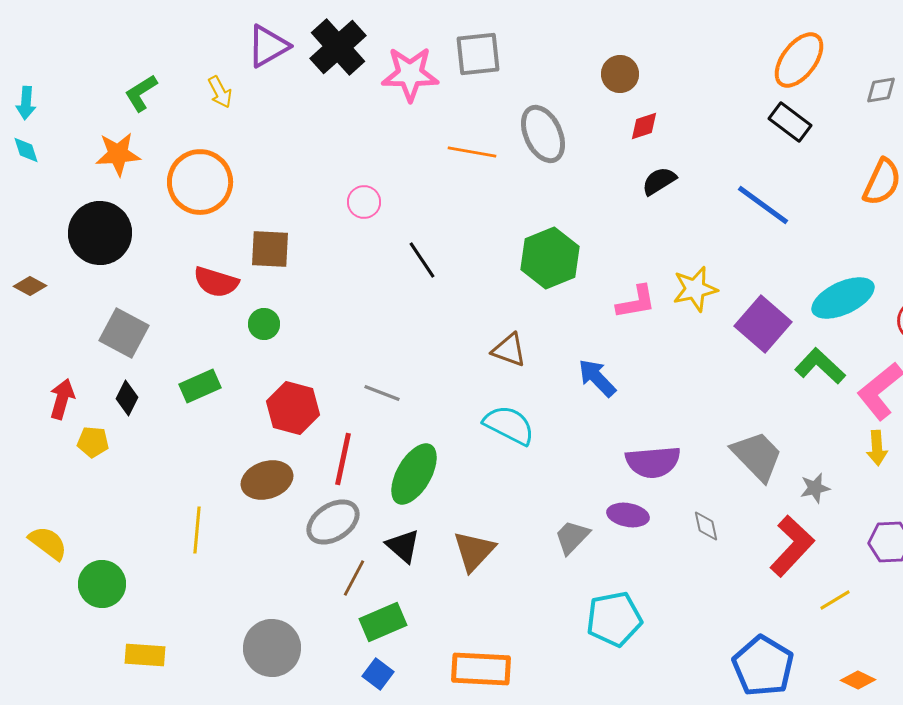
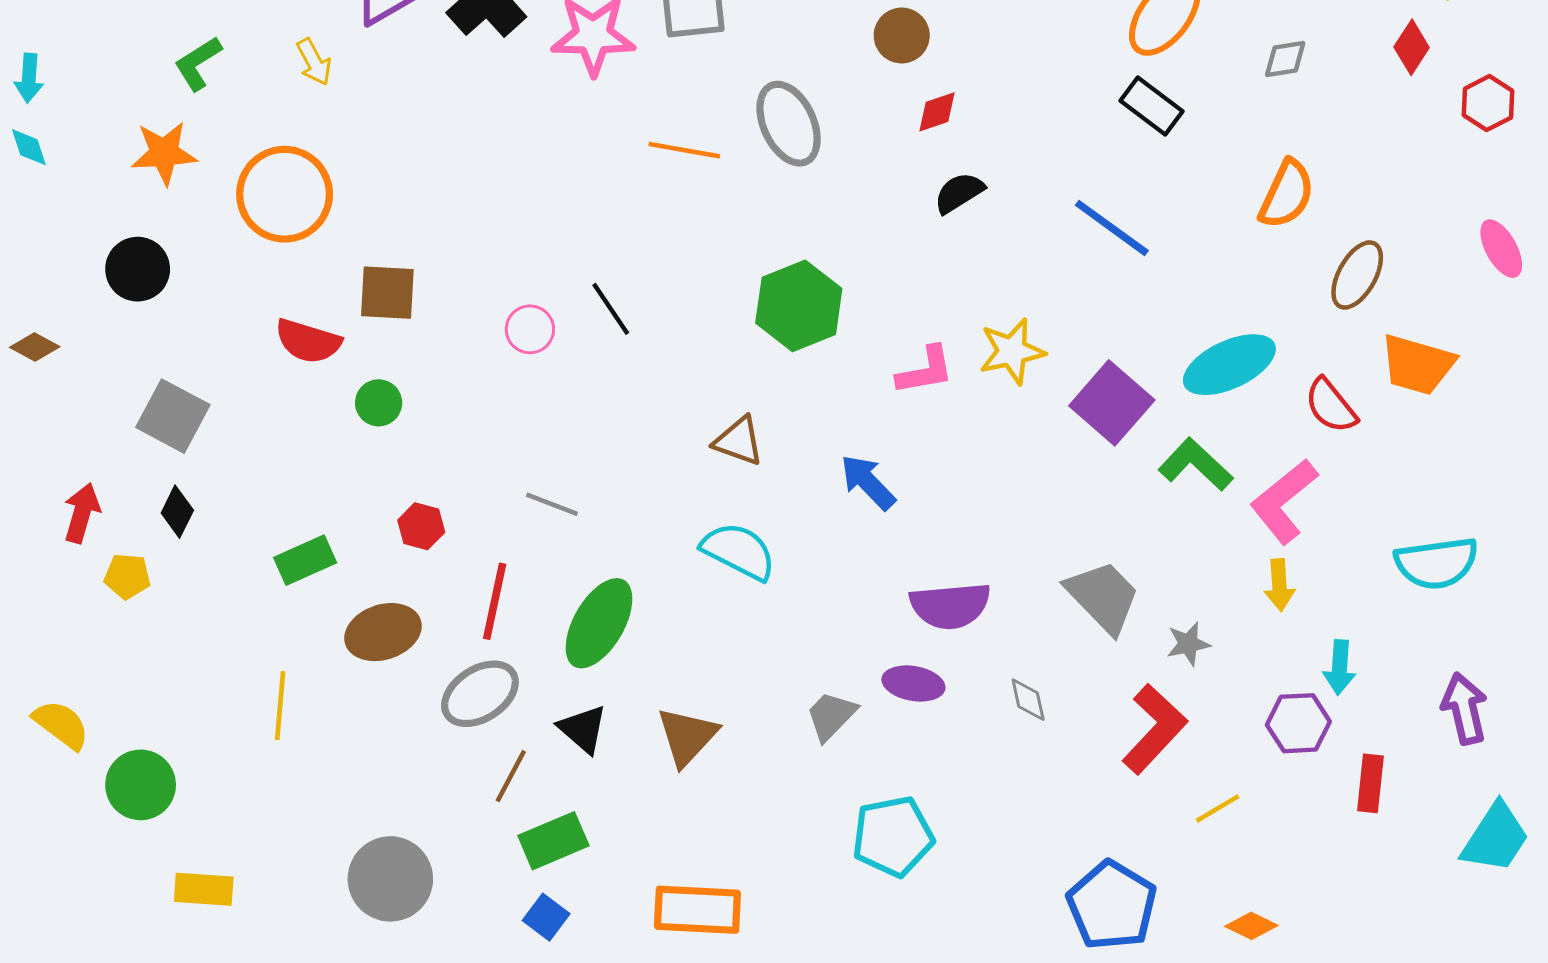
pink circle: (364, 202) -> (530, 329), moved
black circle: (100, 233) -> (138, 269), size x0.7
green rectangle: (200, 386) -> (305, 560), moved
red hexagon: (293, 408) -> (421, 526), size x0.6

